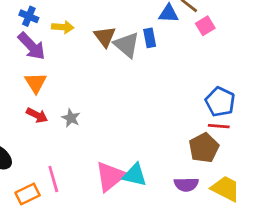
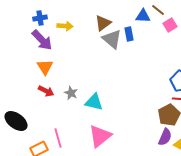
blue cross: (29, 16) -> (40, 18), turned -32
brown triangle: (105, 37) -> (103, 23), moved, turned 30
cyan triangle: (135, 175) -> (94, 102), moved
purple semicircle: (186, 184) -> (165, 137), moved, turned -66

